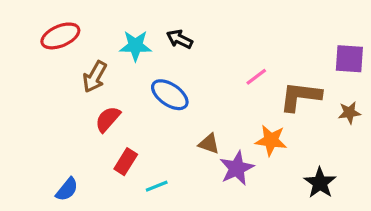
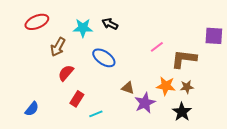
brown star: (349, 113) -> (187, 87), moved
black star: (320, 183) -> (182, 112), moved
blue semicircle: (67, 189) -> (32, 109), moved

